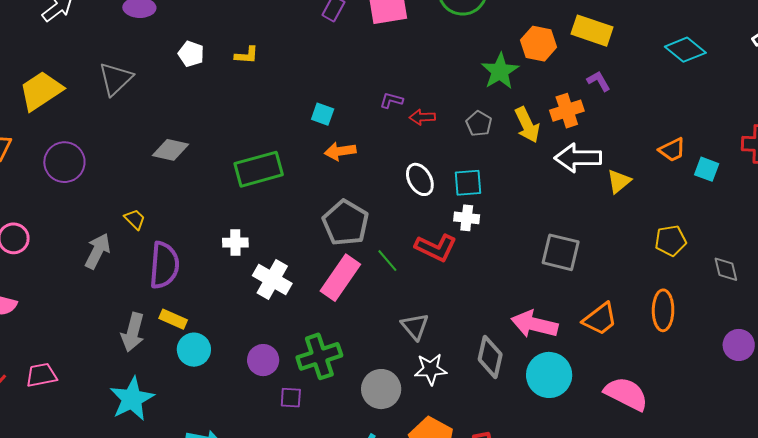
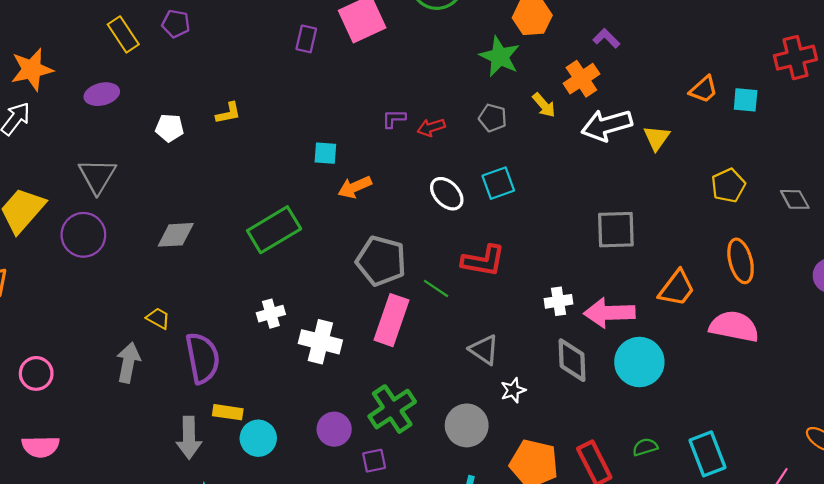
yellow arrow: (527, 125) -> (544, 105), size x0.7
purple circle: (64, 162) -> (83, 235), moved
white cross: (467, 218) -> (558, 301), moved
white star: (431, 369) -> (513, 390), size x0.7
pink semicircle: (626, 394) -> (734, 327), moved

